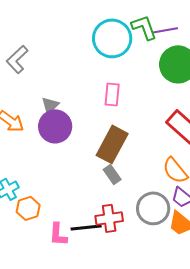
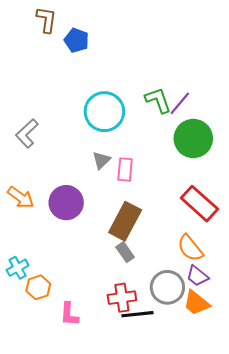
purple line: (165, 30) -> (180, 103), turned -40
cyan circle: (112, 38) -> (104, 112), moved
gray triangle: (50, 105) -> (101, 160), moved
black line: (86, 227) -> (137, 314), moved

